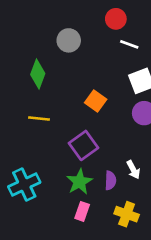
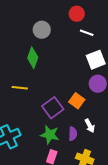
green diamond: (38, 74) -> (33, 58), moved
orange square: (96, 101) -> (77, 101), moved
green star: (79, 182) -> (50, 135), turned -30

